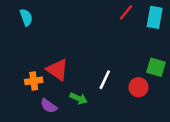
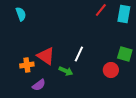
white line: (105, 80) -> (79, 54), moved
green arrow: (79, 98) -> (66, 71), moved
purple semicircle: (49, 106) -> (39, 85), turned -72

